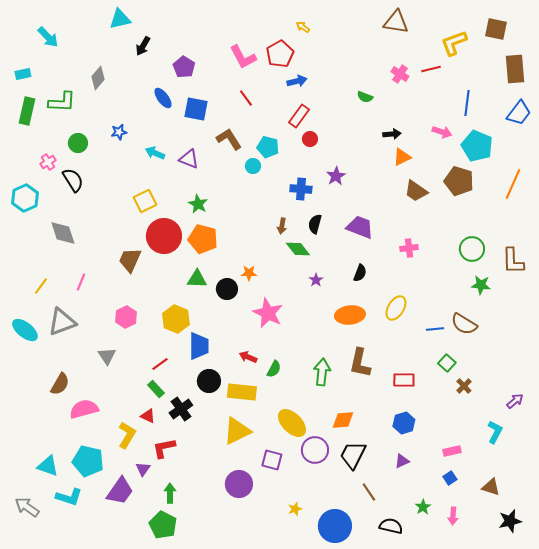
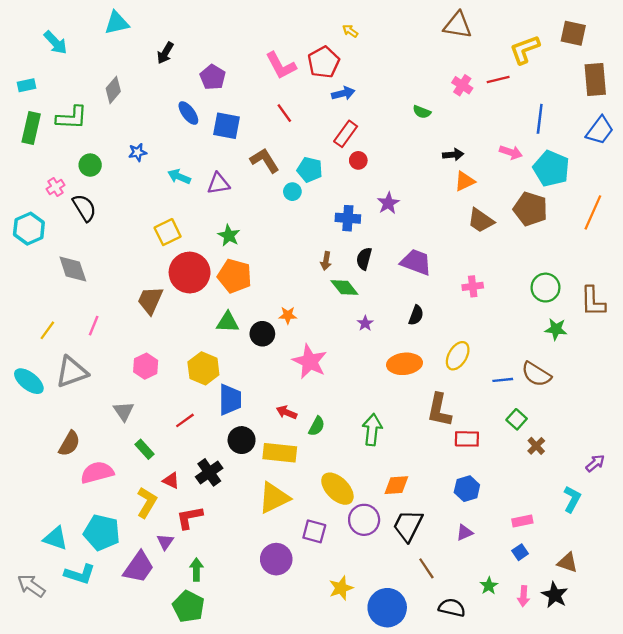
cyan triangle: (120, 19) -> (117, 23), moved
purple triangle: (189, 159) -> (218, 184), turned -30
brown L-shape: (360, 363) -> (439, 410), moved
green rectangle: (156, 389) -> (144, 449), moved
yellow star: (295, 509) -> (341, 588), size x1.5
black star: (510, 521) -> (555, 595), moved, turned -30

